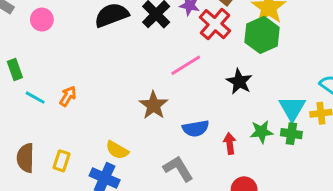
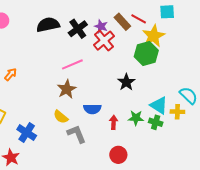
red cross: (215, 24) -> (104, 41), moved
pink line: (186, 65) -> (72, 64), moved
cyan triangle: (292, 108) -> (159, 105), turned -36
yellow semicircle: (117, 150) -> (61, 117), moved

